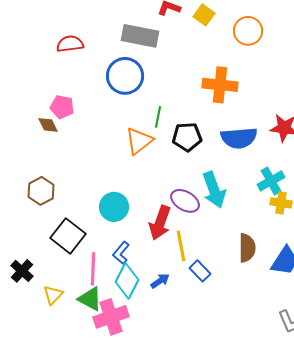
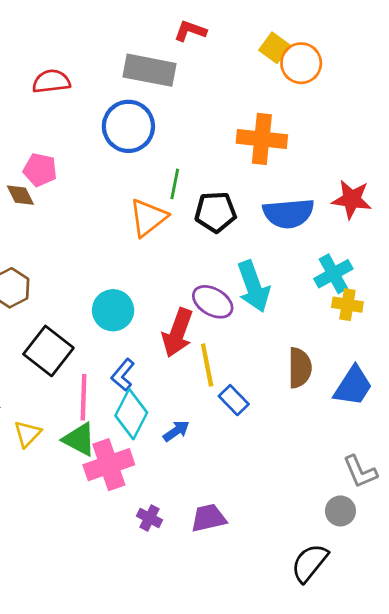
yellow square: (204, 15) -> (274, 48), moved
blue arrow: (160, 281) -> (176, 431), moved

